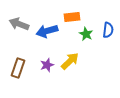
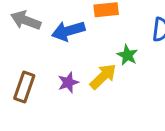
green star: (86, 34) -> (127, 55), moved

